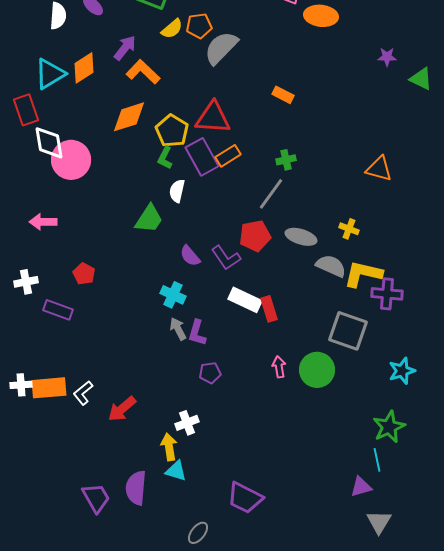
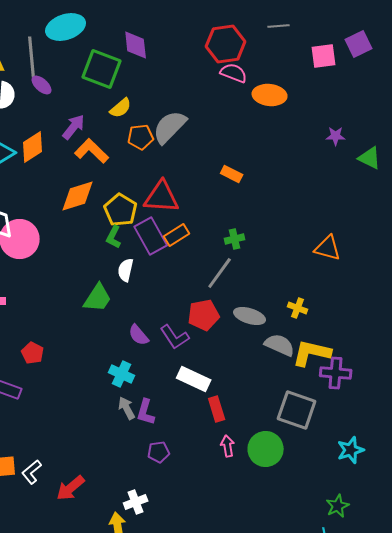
orange pentagon: (199, 26) -> (141, 137), moved
red rectangle: (269, 309) -> (217, 409), moved
green star: (389, 427) -> (338, 506), size x0.7

